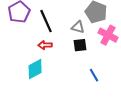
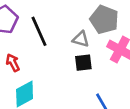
red arrow: (45, 45) -> (13, 63), moved, turned 64

